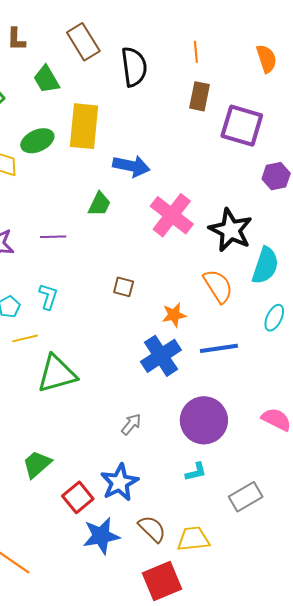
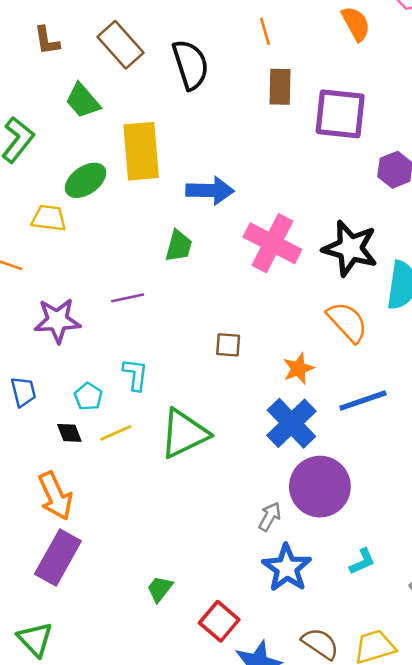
brown L-shape: (16, 39) -> (47, 41), moved
green triangle: (57, 374) -> (184, 434), moved
purple circle: (204, 420) -> (320, 487), moved
green trapezoid: (37, 464) -> (160, 589), size x0.7
blue star: (119, 482) -> (287, 568), moved

